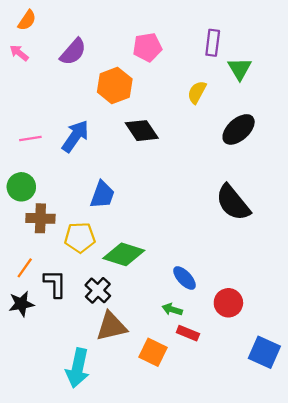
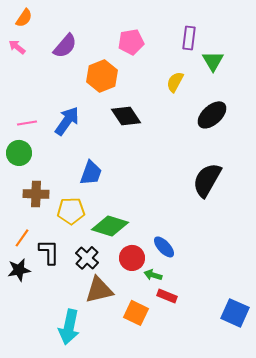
green circle: (21, 187) -> (19, 153), moved
black semicircle: (233, 203) -> (207, 180), turned 69
red circle: (228, 303) -> (132, 258), moved

